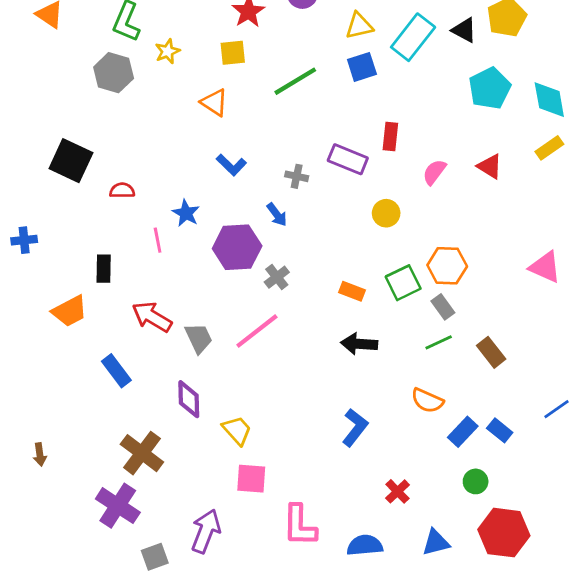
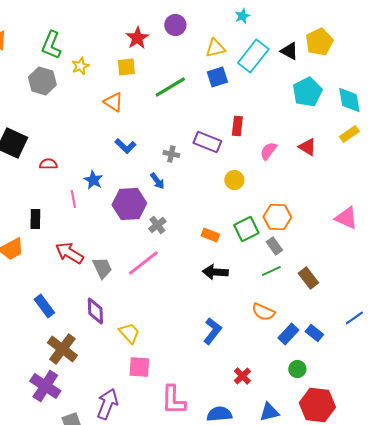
blue rectangle: (116, 371) -> (44, 306), moved

